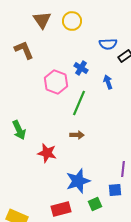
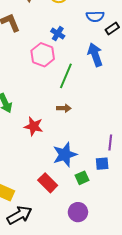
blue cross: (81, 68) -> (58, 34), moved
blue arrow: (108, 82) -> (95, 55), size x1.6
red rectangle: (61, 209) -> (48, 183), turned 60

